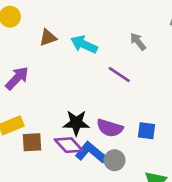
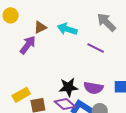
gray arrow: (138, 42) -> (106, 22), size x1.5
purple arrow: (17, 78) -> (28, 45), moved

